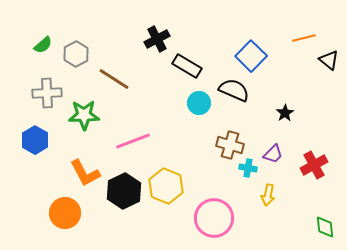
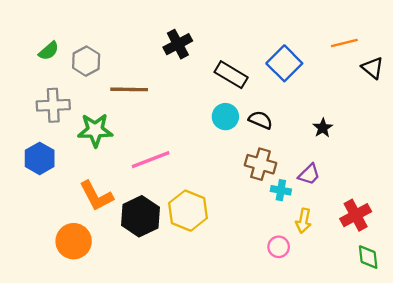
black rectangle: (187, 66) -> (231, 75), moved
brown line: (114, 79) -> (129, 89), turned -32
black semicircle: (234, 90) -> (260, 120), moved, size x0.7
red cross: (314, 165) -> (356, 215), moved
pink circle: (214, 218) -> (279, 247), moved, size x0.5

